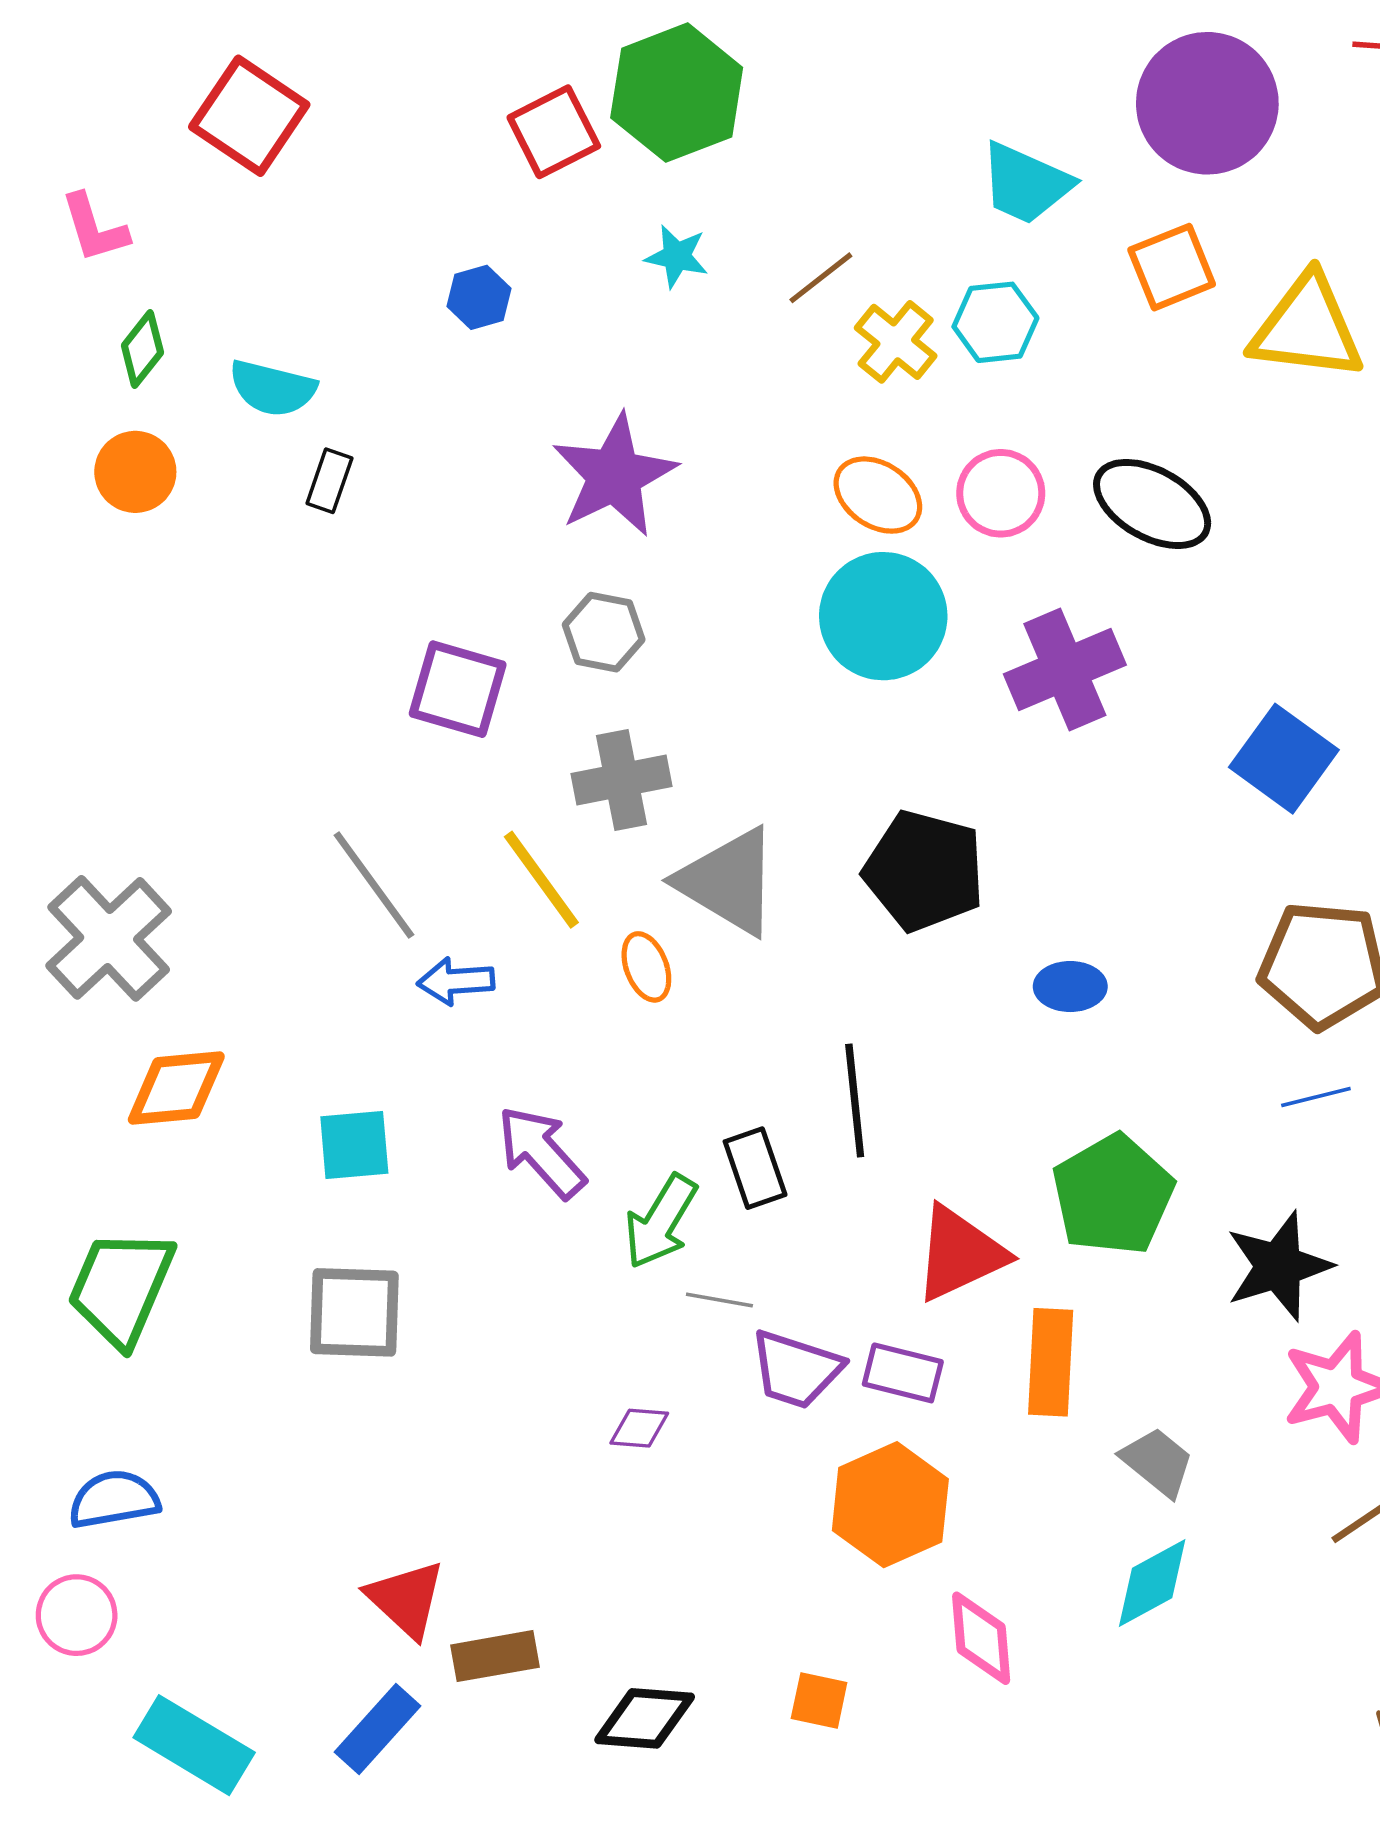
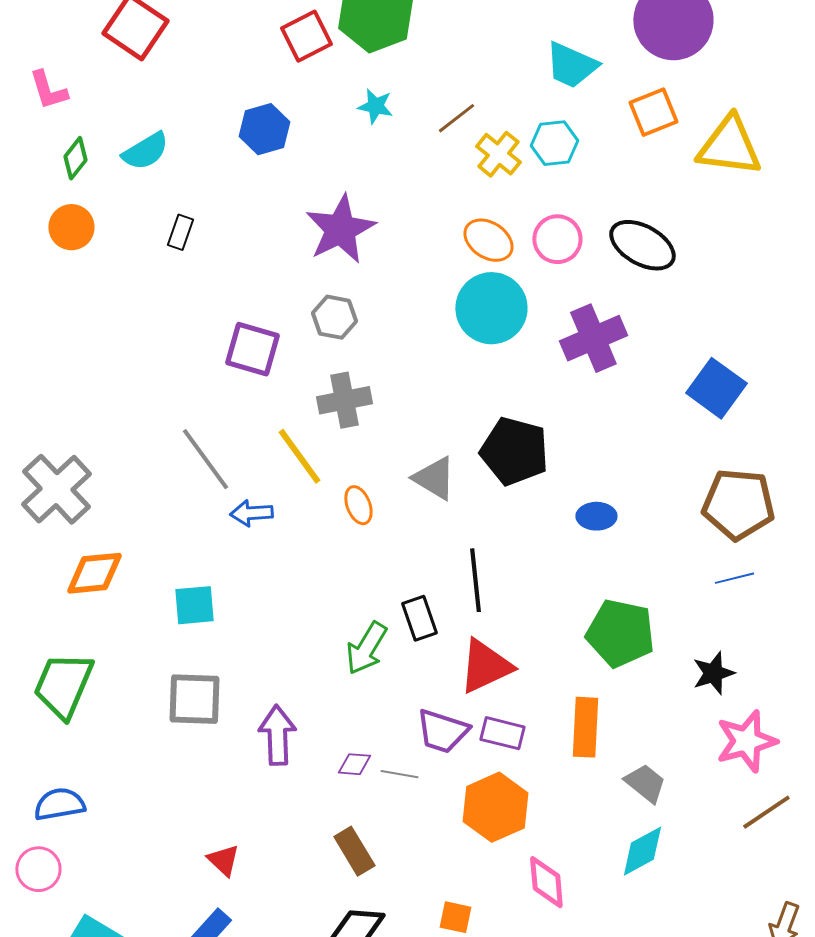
blue hexagon: (479, 297) -> (264, 129), size x1.4
cyan semicircle: (272, 388) -> (145, 151), moved, turned -45
gray triangle: (728, 881) -> (434, 478), moved, size x0.7
purple arrow: (541, 1152) -> (277, 735), moved, turned 40
green pentagon: (1113, 1195) -> (620, 633), turned -30
red triangle: (960, 1254) -> (485, 666), moved
black star: (1279, 1266) -> (713, 673), size x0.7
gray line: (719, 1300) -> (399, 774), moved
red triangle: (406, 1599) -> (223, 860), size x0.7
brown rectangle: (495, 1656) -> (354, 851), moved, turned 69

